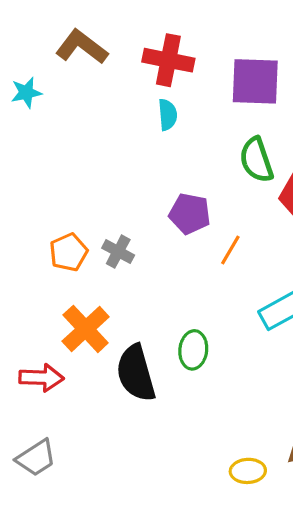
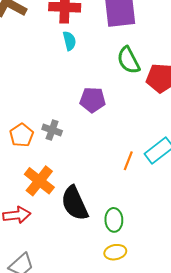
orange line: (230, 250) -> (128, 161), moved
green ellipse: (193, 350) -> (114, 220), moved
yellow ellipse: (248, 471) -> (115, 252), moved

